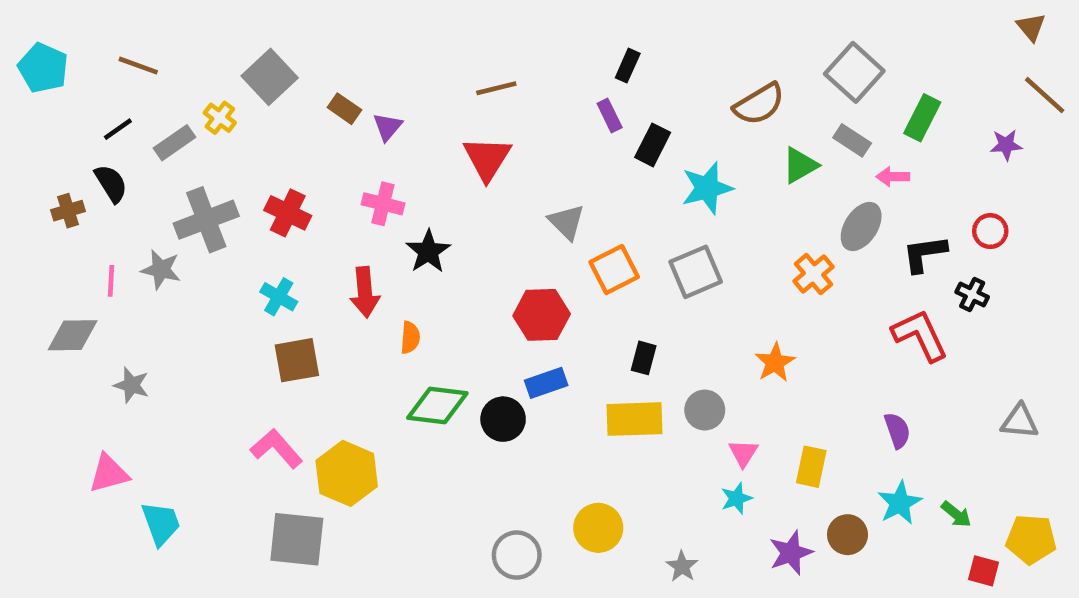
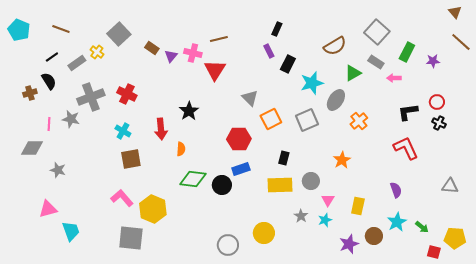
purple star: (1006, 145) -> (433, 61), moved
pink cross: (383, 204) -> (193, 53), moved
gray ellipse: (861, 226) -> (336, 100), moved
black cross: (972, 294) -> (439, 123), moved
gray star: (682, 566) -> (301, 216), moved

